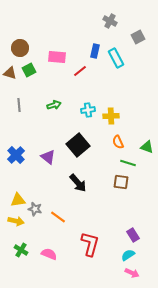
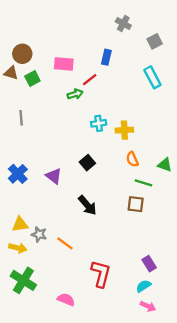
cyan rectangle: (116, 58) -> (152, 77), moved
brown triangle: (10, 73) -> (11, 73), moved
green arrow: (54, 105) -> (75, 94), moved
black square: (78, 145) -> (87, 163), size x0.6
green cross: (21, 250) -> (23, 280), size x1.6
pink semicircle: (49, 254) -> (66, 300), moved

